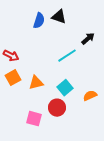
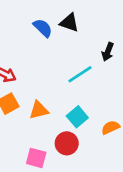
blue semicircle: (39, 21) -> (43, 28), turned -63
black arrow: (88, 39) -> (108, 52), turned 152

